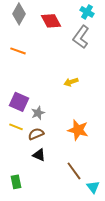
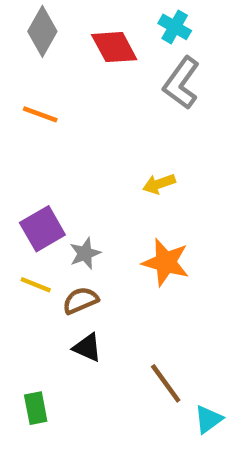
cyan cross: (87, 12) -> (175, 27), moved
purple square: (19, 102) -> (42, 229), turned 36
orange star: (78, 130) -> (166, 262), moved
cyan triangle: (93, 187) -> (208, 419), turned 32

